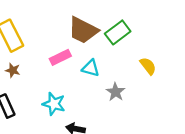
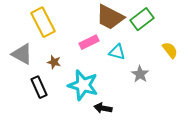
brown star: (13, 70) -> (54, 62), moved
cyan star: (54, 104) -> (83, 85), size x1.4

